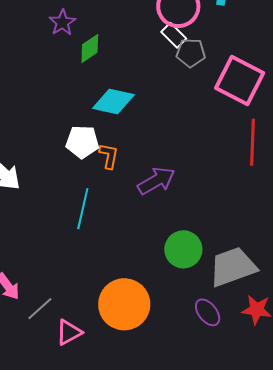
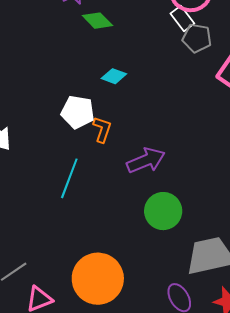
green diamond: (90, 49) -> (97, 21), turned 72
cyan diamond: (113, 102) -> (114, 76), size x0.6
green circle: (183, 249) -> (163, 211), moved

